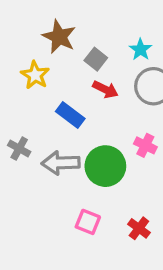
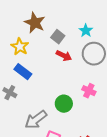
blue rectangle: (70, 115) -> (23, 72), moved
gray arrow: (61, 163) -> (36, 120), moved, turned -35
green circle: (105, 166) -> (64, 104), size x0.7

